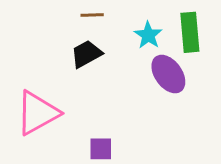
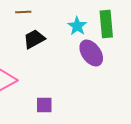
brown line: (92, 15) -> (23, 12), moved

